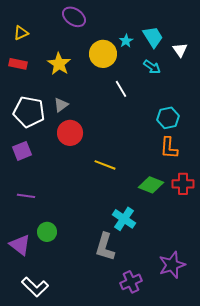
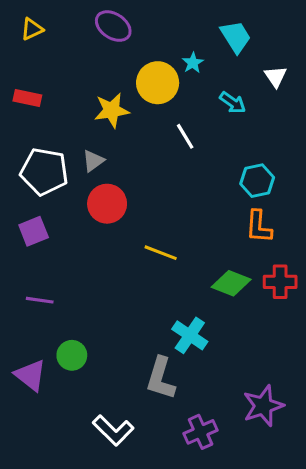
yellow triangle: (21, 33) -> (32, 29), moved
cyan trapezoid: (153, 37) -> (236, 37), moved
yellow star: (59, 64) -> (112, 110), moved, turned 30
white L-shape: (35, 287) -> (113, 430), moved

